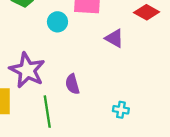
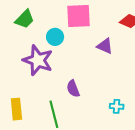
purple star: (27, 70) -> (38, 60), moved

